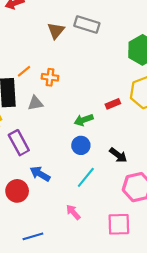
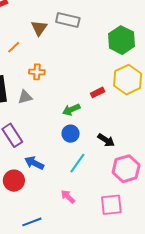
orange line: (24, 71) -> (14, 47), moved

